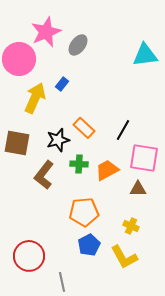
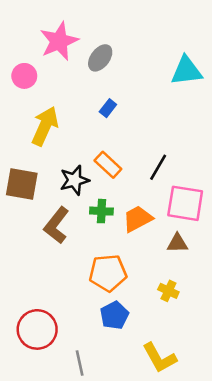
pink circle: (19, 59) -> (24, 76), size x0.6
blue rectangle: (62, 84) -> (108, 108), moved
yellow L-shape: (124, 257) -> (159, 358), moved

